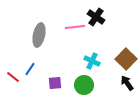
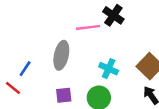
gray ellipse: (39, 35) -> (61, 55), moved
blue line: (30, 69) -> (25, 69), moved

